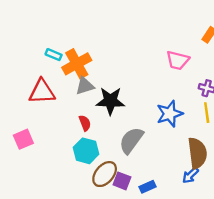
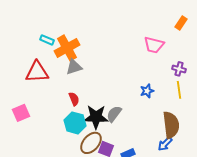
black star: (110, 101) -> (96, 117), moved
blue star: (170, 114) -> (147, 91), size x0.6
gray semicircle: (131, 140) -> (114, 114), size x0.7

